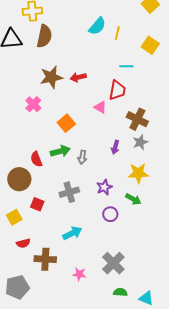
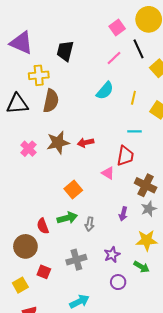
yellow line: (117, 33) -> (133, 98), moved
pink cross: (33, 104) -> (29, 149), moved

